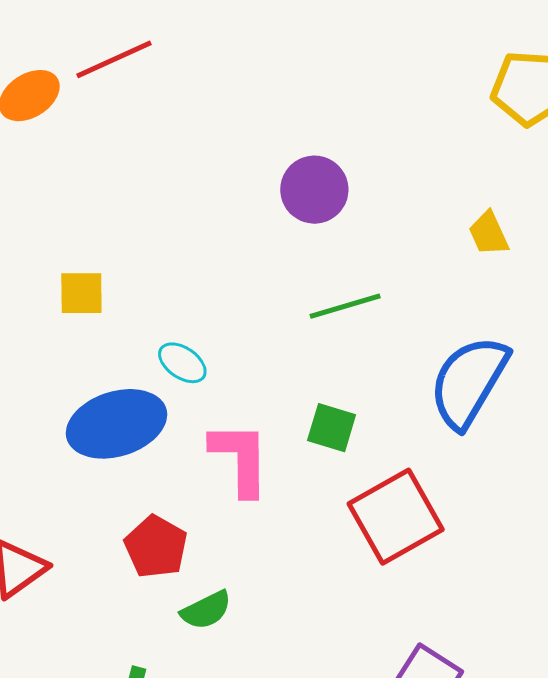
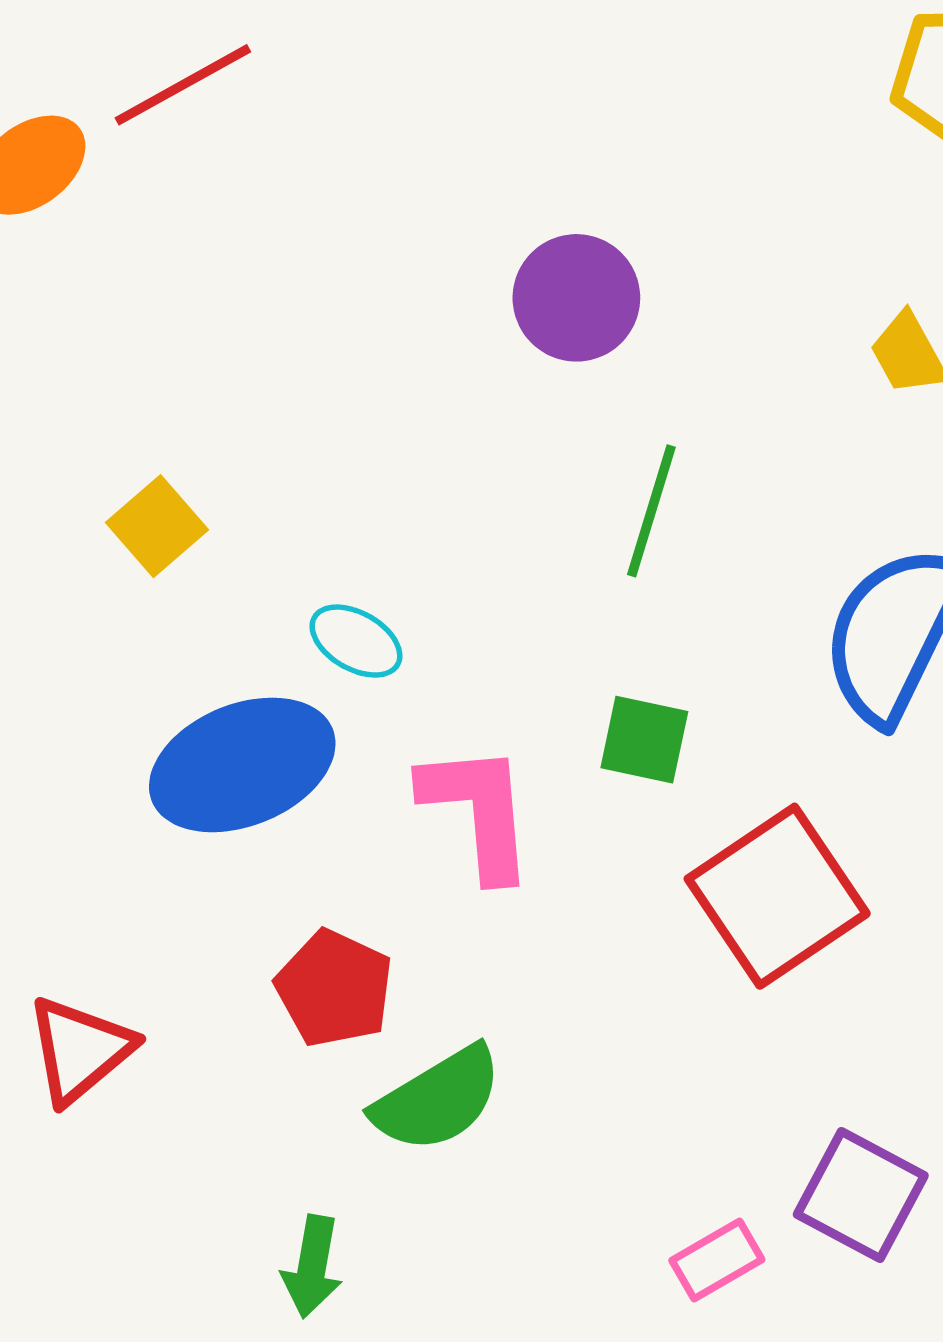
yellow square: (81, 293) -> (157, 526), turned -36
green line: (345, 306) -> (651, 511), turned -52
green semicircle: (206, 610) -> (438, 1099), size x1.4

